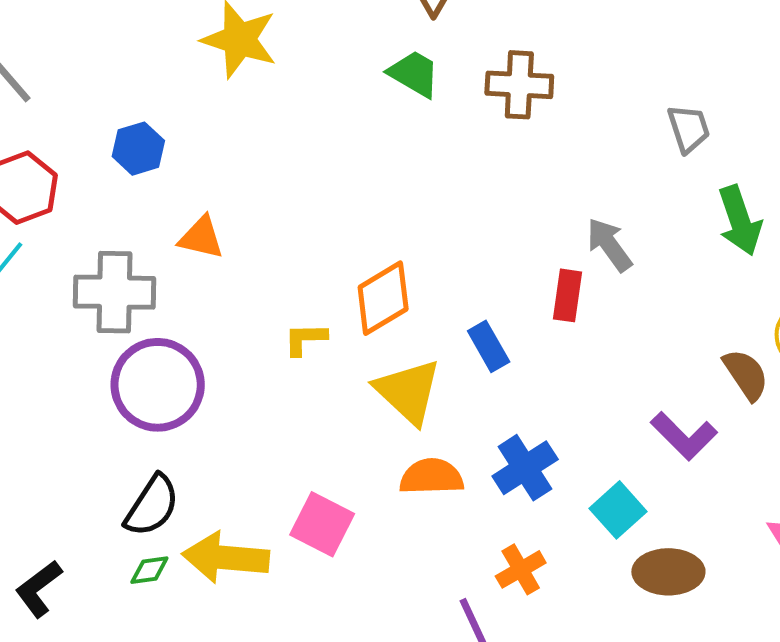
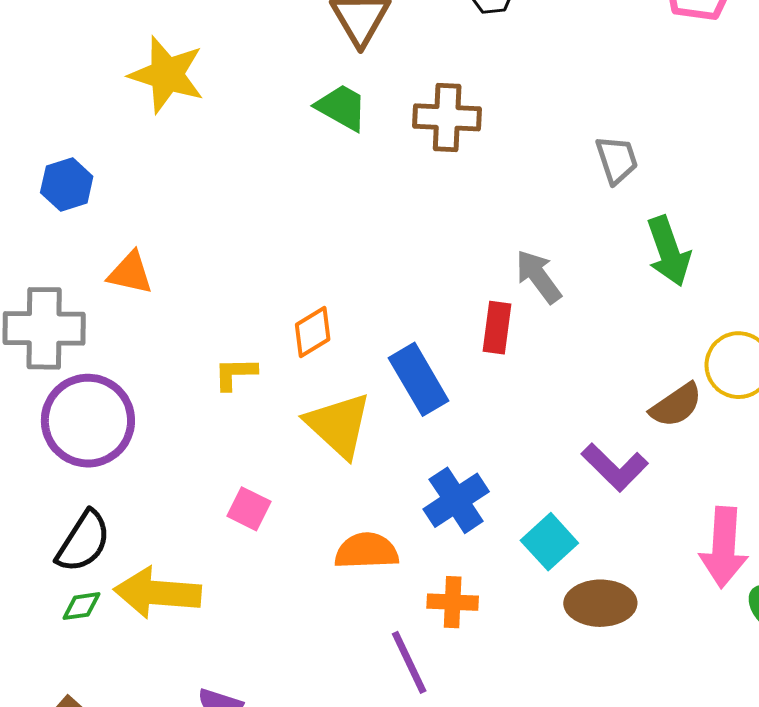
orange diamond: (383, 298) -> (313, 332), size x0.7
blue rectangle: (489, 346) -> (419, 379), size x1.4
brown semicircle: (746, 375) -> (676, 405), turned 90
orange semicircle: (431, 477) -> (366, 551), moved
pink square: (322, 524) -> (249, 509), moved, size x0.7
orange cross: (521, 569) -> (453, 602), turned 33

